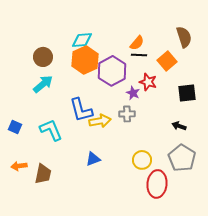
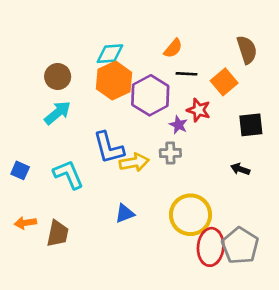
orange semicircle: (137, 43) -> (173, 48), moved
gray pentagon: (182, 158) -> (240, 246), moved
yellow circle: (142, 160) -> (191, 215), size x1.6

